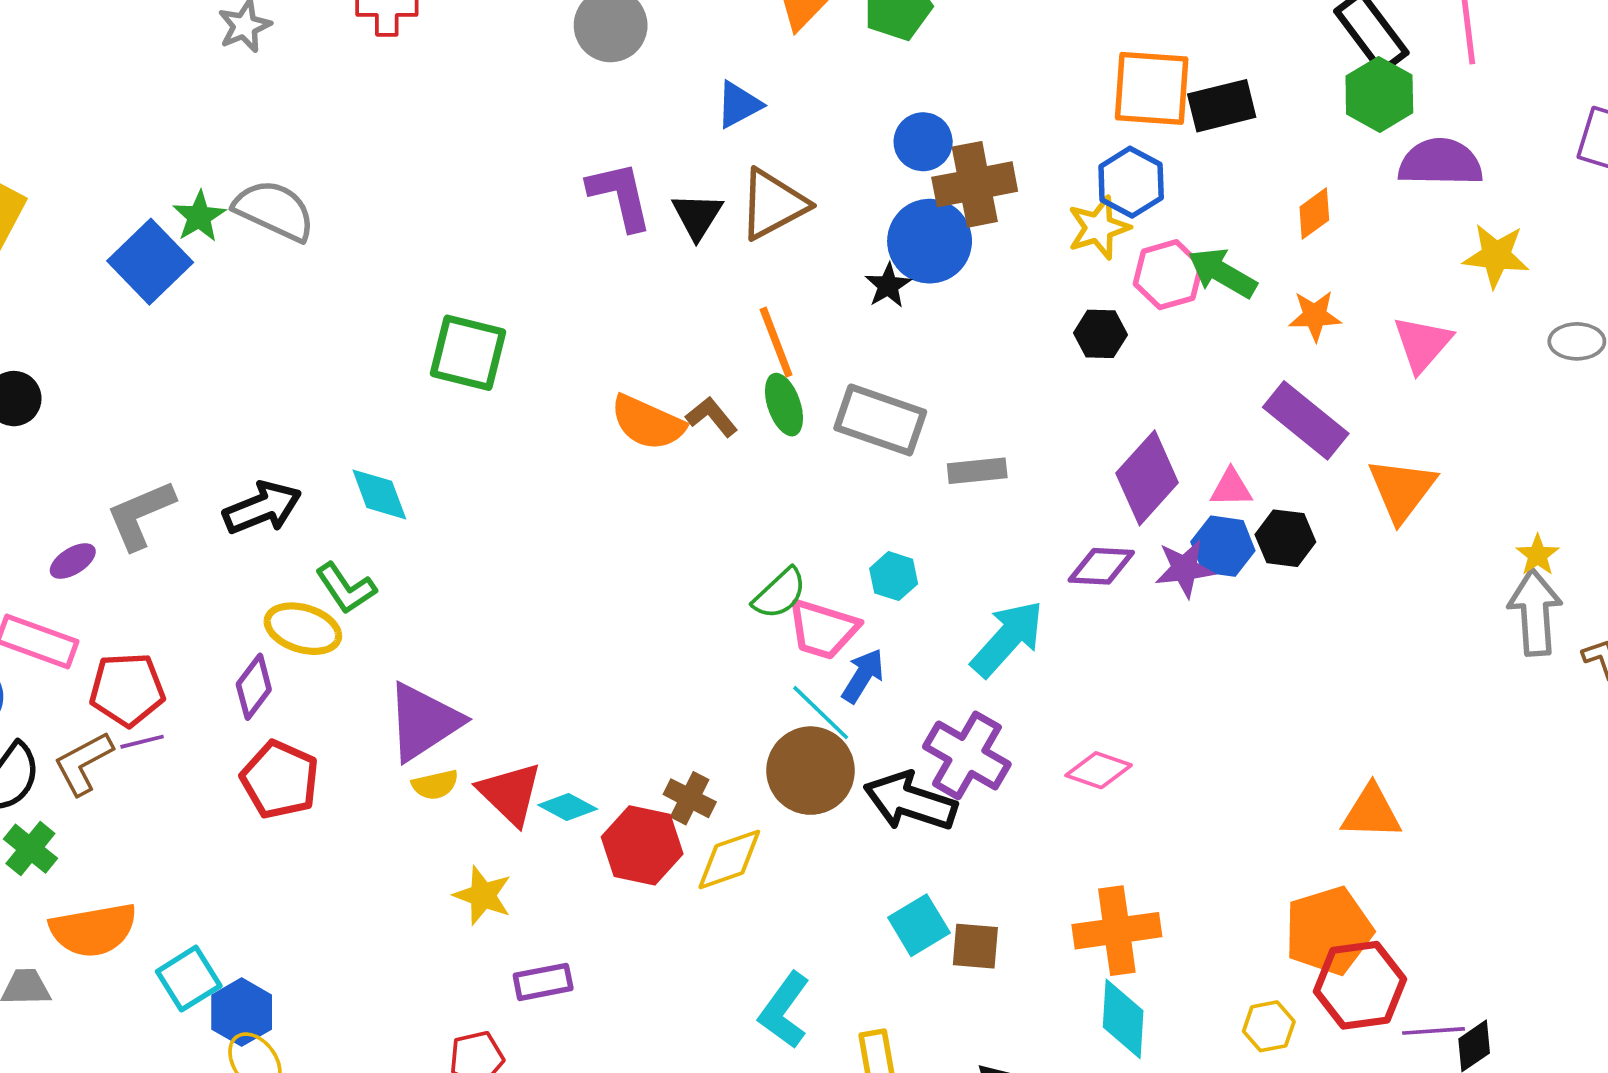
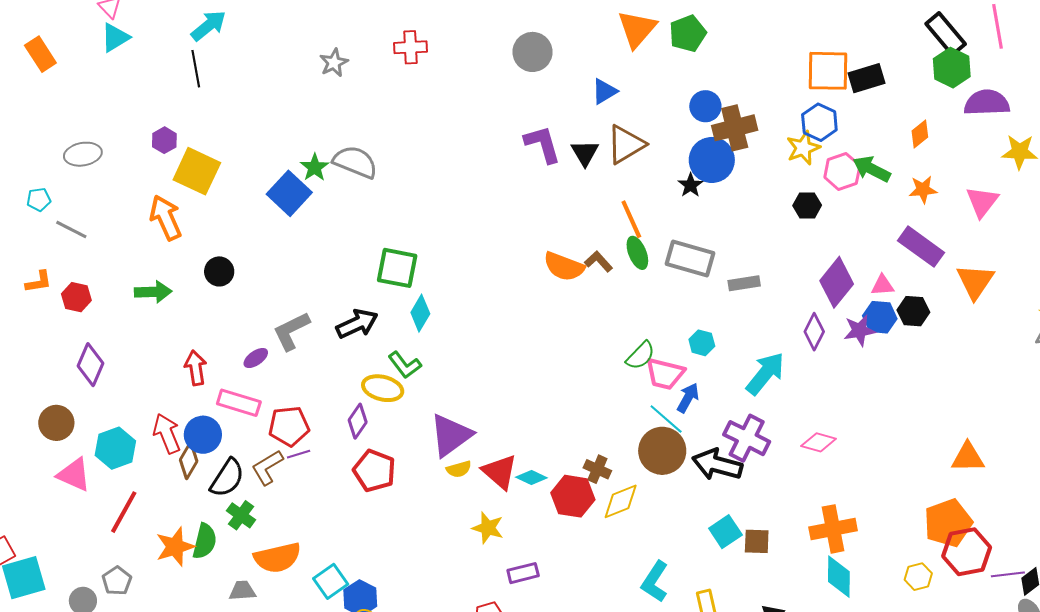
green square: (468, 353) -> (397, 268), moved
cyan diamond: (379, 494) -> (420, 313), turned 54
purple diamond: (1101, 566) -> (814, 332), turned -63

